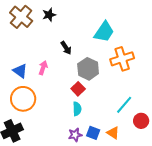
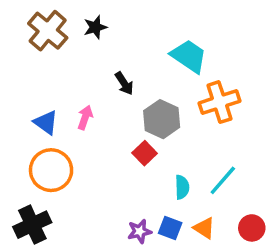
cyan trapezoid: (104, 32) -> (189, 56), turned -90
cyan semicircle: (77, 109) -> (182, 187), moved
red circle: (141, 121) -> (252, 228), moved

